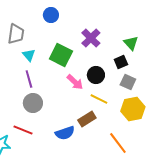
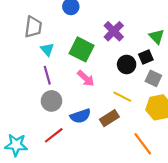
black circle: (96, 75) -> (127, 64), moved
pink arrow: (75, 82) -> (86, 78), moved
red line: (23, 130) -> (54, 135), moved, turned -60
blue semicircle: (65, 133) -> (80, 116), moved

